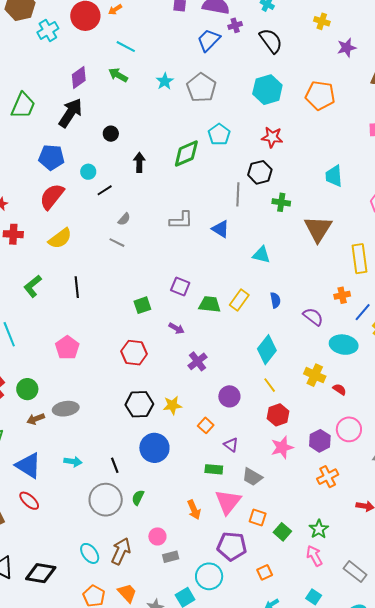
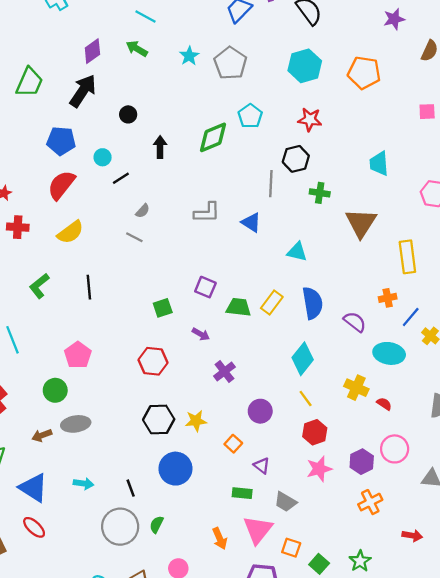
blue semicircle: (275, 300) -> (312, 303), size x1.8
green circle: (27, 389) -> (55, 390), moved

